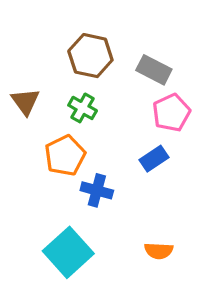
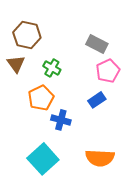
brown hexagon: (90, 56) -> (27, 35), moved
orange semicircle: (159, 251) -> (100, 158), size x1.6

